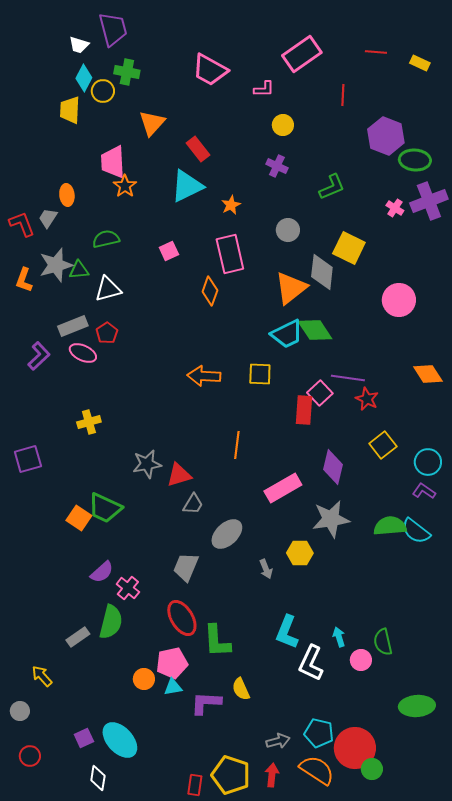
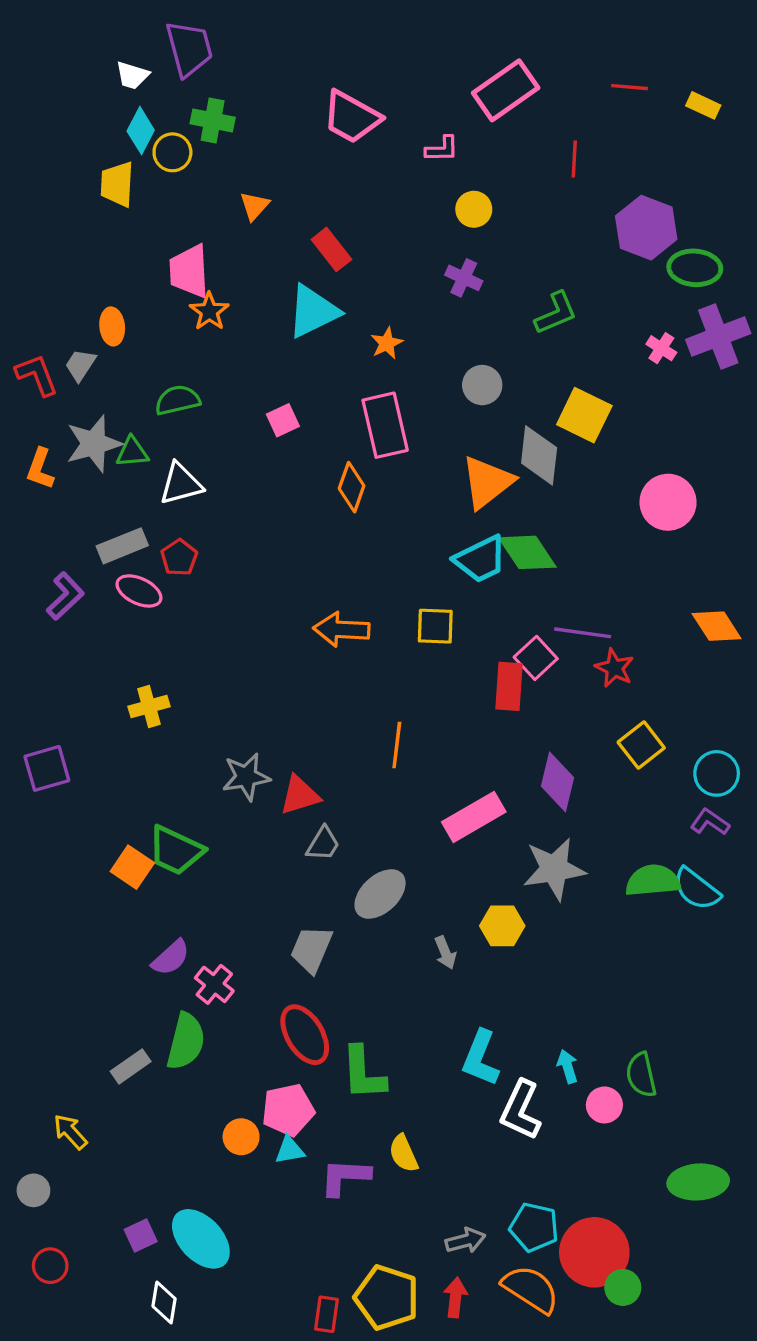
orange triangle: (152, 123) -> (254, 206), size x0.7

